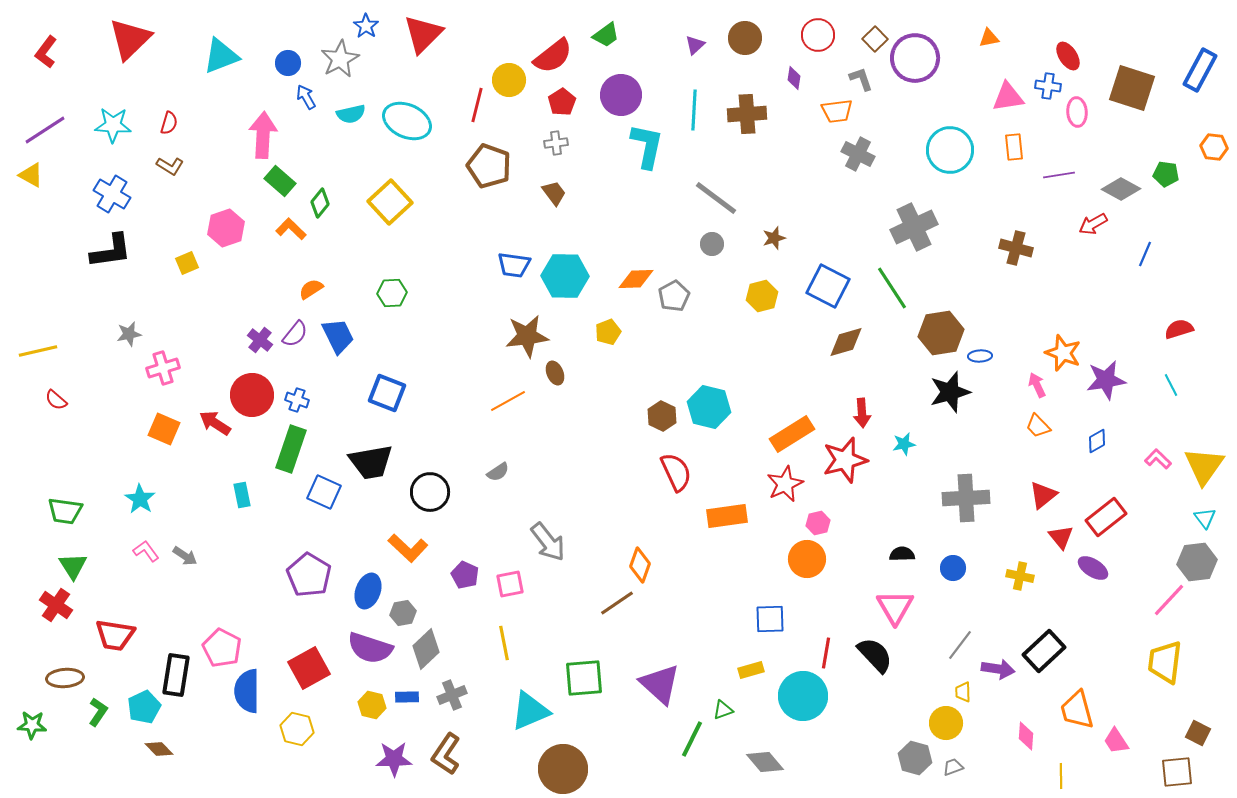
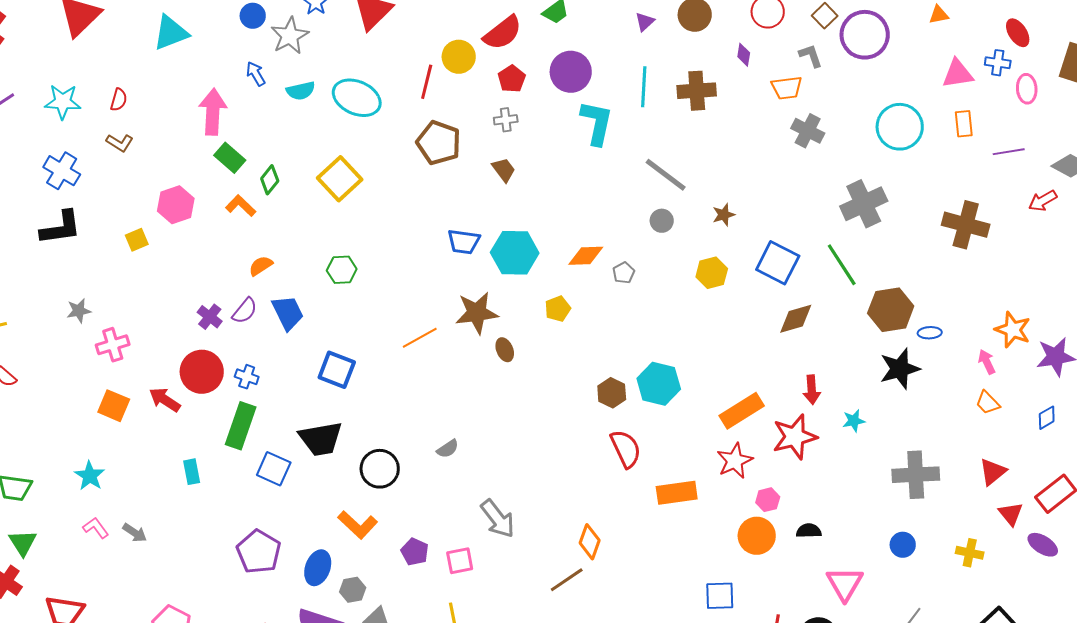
blue circle: (288, 63) -> (253, 16), moved
brown cross: (1016, 248) -> (966, 225), size x1.4
gray pentagon: (674, 296) -> (624, 273), size x0.7
orange line: (508, 401) -> (420, 338), moved
black semicircle: (902, 554) -> (809, 531), moved

